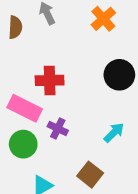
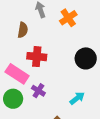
orange cross: (103, 19) -> (68, 18), moved
brown semicircle: (15, 27) -> (23, 30), moved

